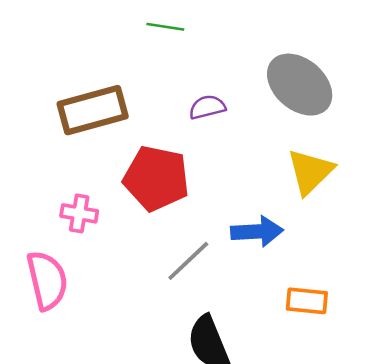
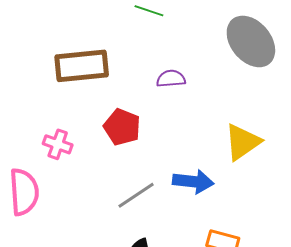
gray ellipse: (300, 85) -> (251, 41), moved
red pentagon: (156, 178) -> (122, 127), size x0.7

